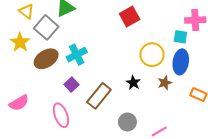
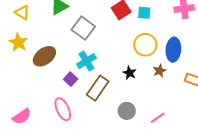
gray square: (46, 27) -> (83, 28), moved
cyan square: (180, 37) -> (144, 13), moved
cyan cross: (77, 55) -> (86, 61), moved
pink semicircle: (19, 103) -> (22, 116), moved

